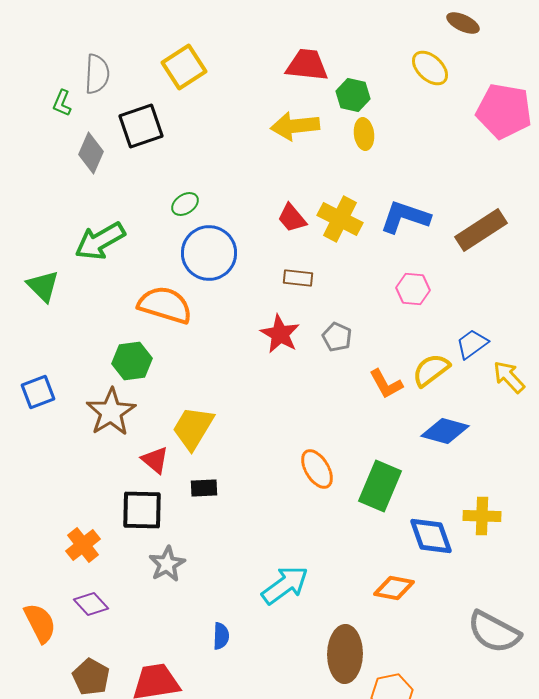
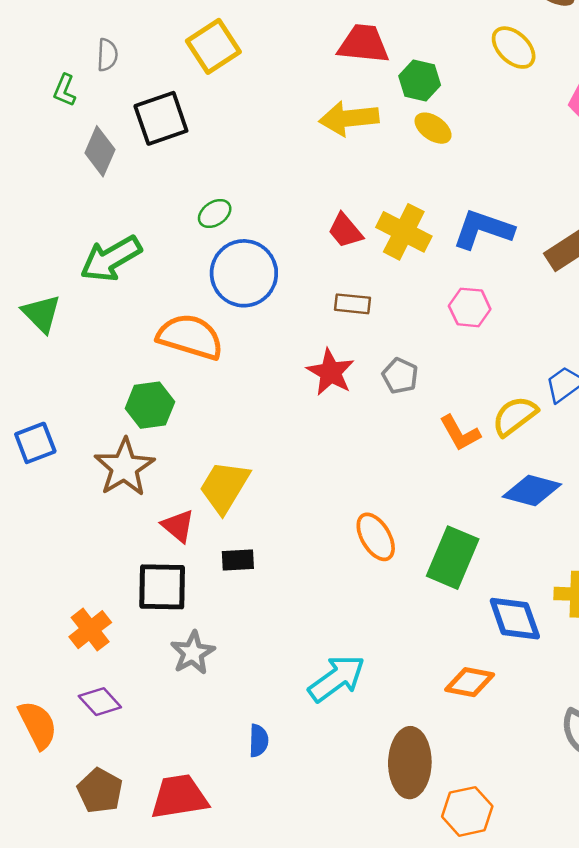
gray semicircle: (97, 74) -> (107, 55), size x0.7
yellow ellipse: (364, 134) -> (433, 128), turned -48
pink hexagon: (413, 289) -> (470, 307), moved

